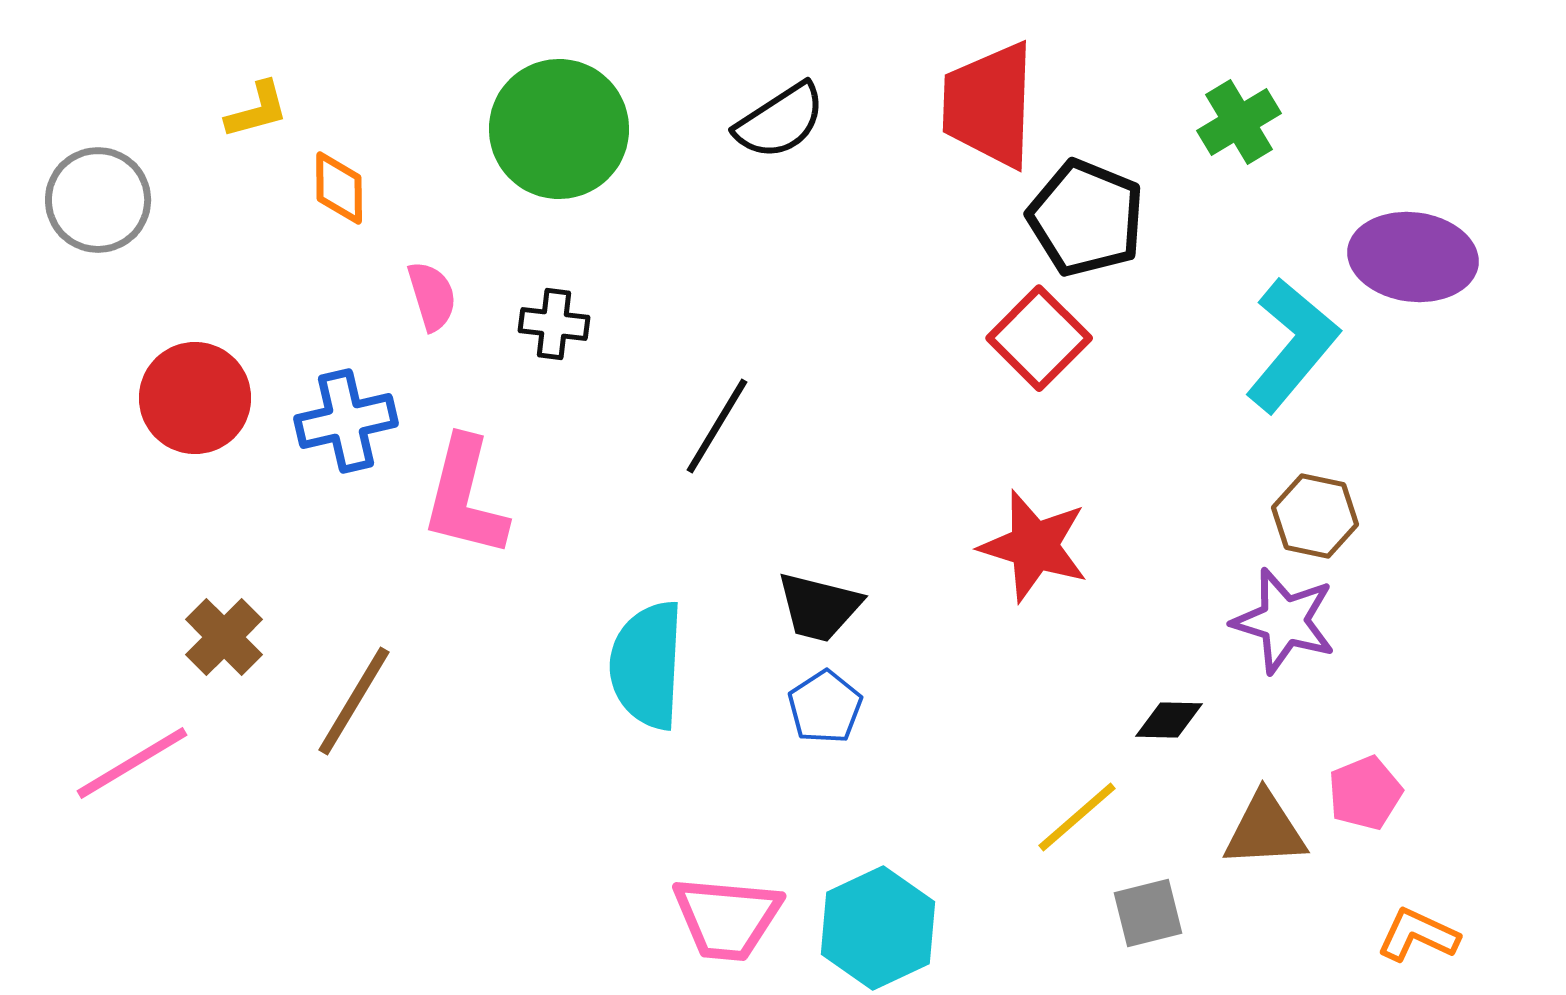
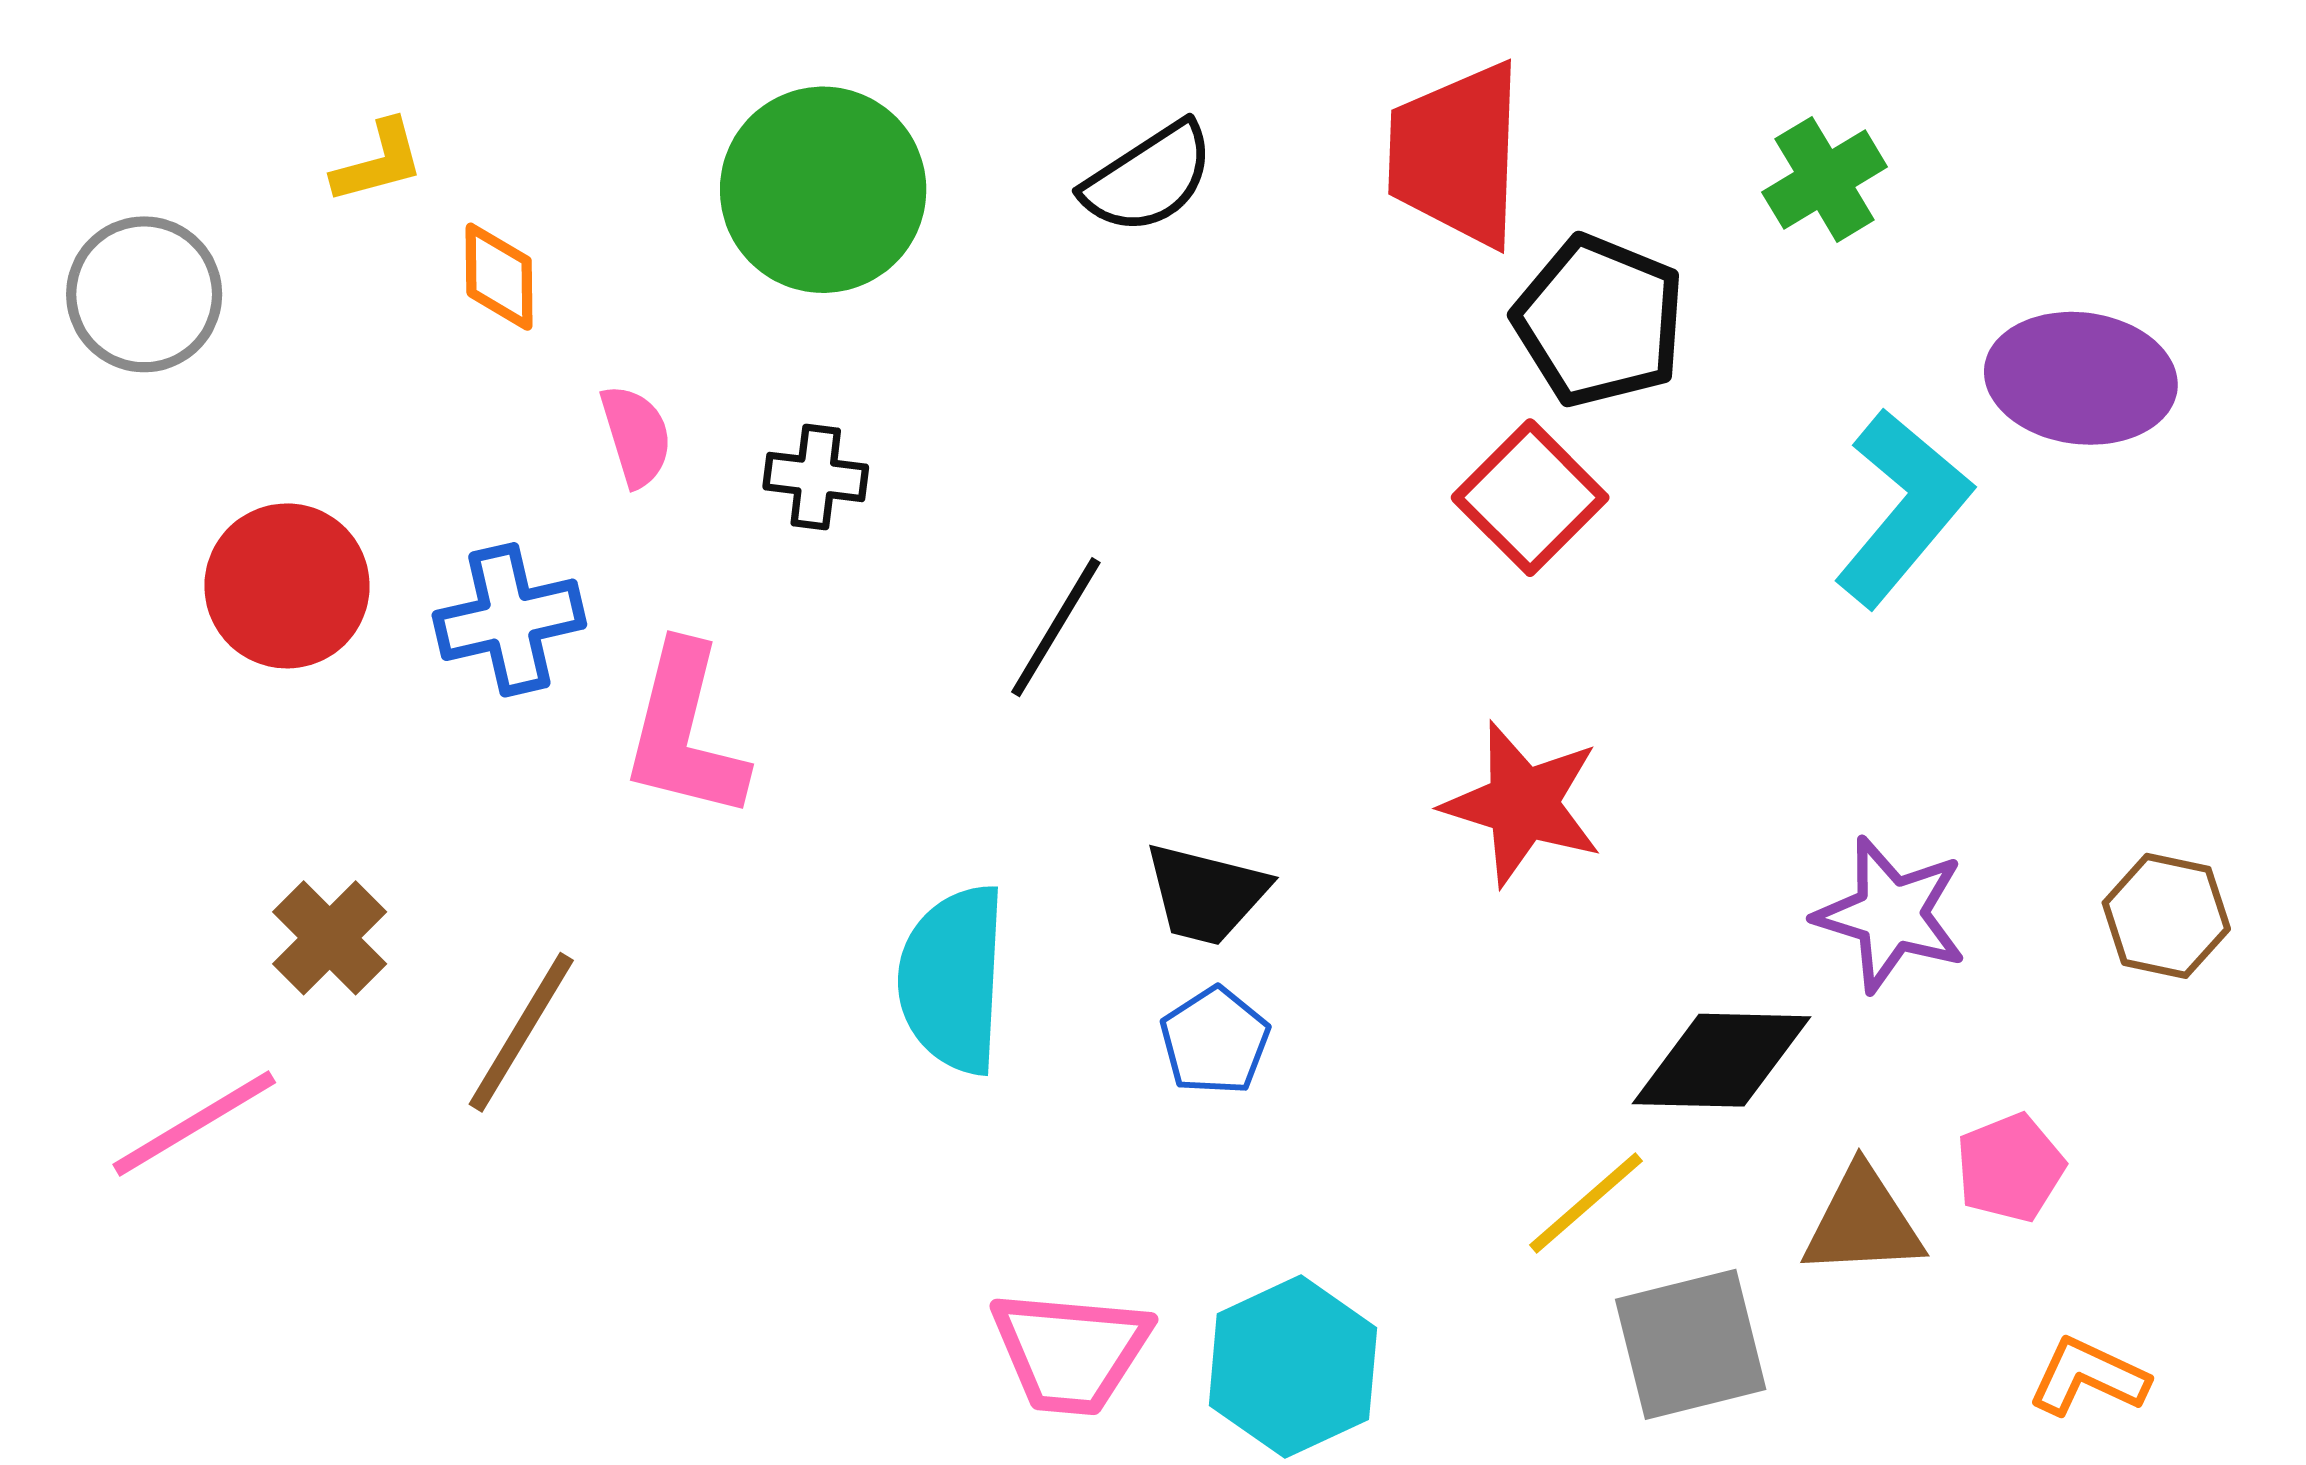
brown hexagon: (1315, 516) -> (2166, 916), moved
black diamond: (1169, 720) -> (1722, 1060), size x1.8
gray square: (1148, 913) -> (1691, 1344), size x1.5

